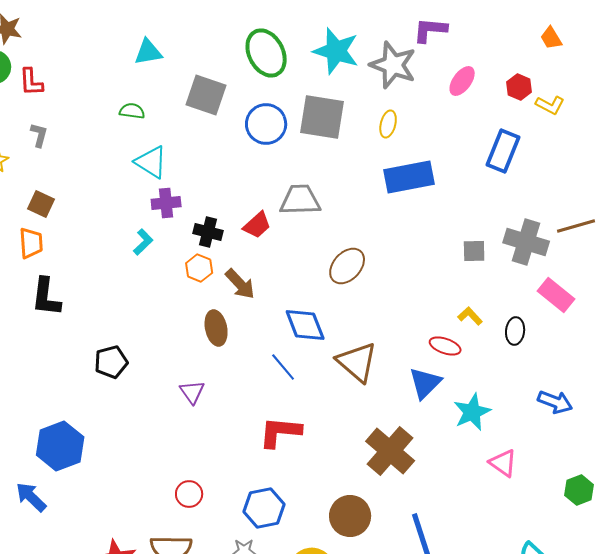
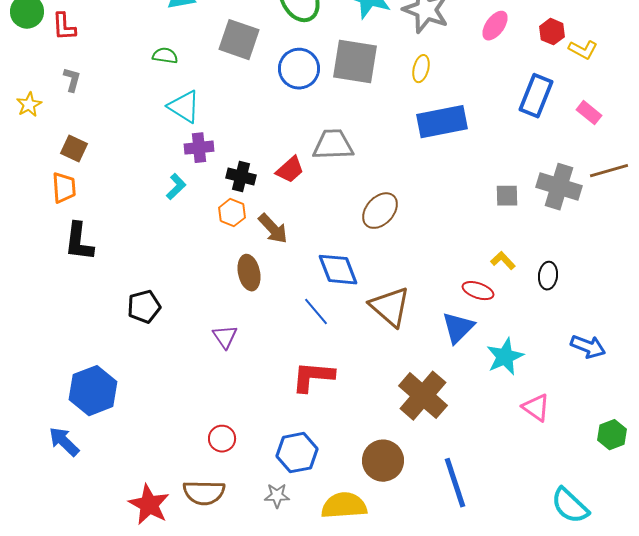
pink rectangle: (556, 295) -> (589, 113), moved, size x0.7

